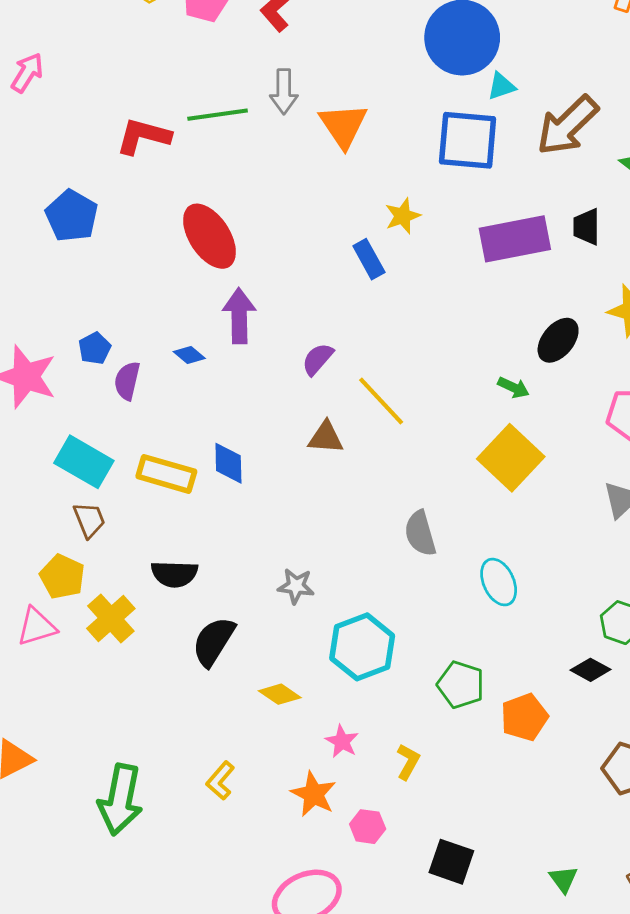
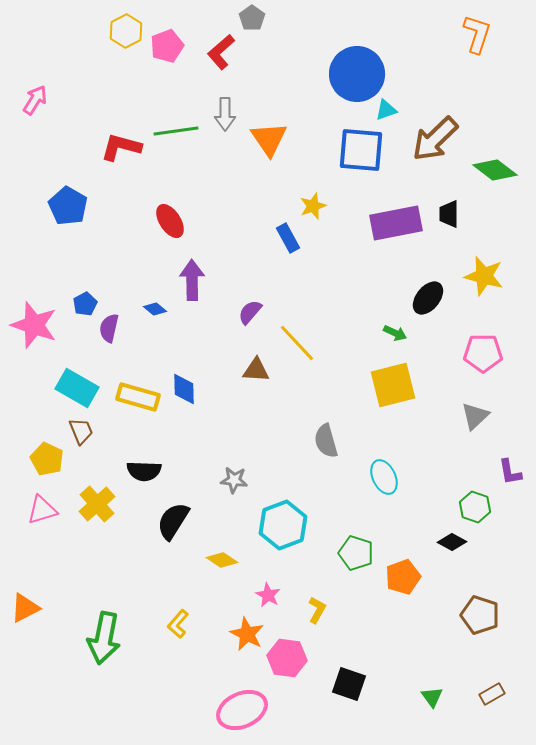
red ellipse: (210, 236) -> (170, 221), size x0.7
yellow square: (511, 458) -> (393, 385), turned 33
yellow pentagon: (62, 577) -> (47, 459), moved
pink hexagon: (368, 827) -> (287, 658), size x1.5

